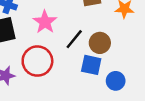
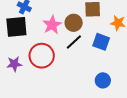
brown circle: (100, 43) -> (74, 23), moved
blue square: (91, 65) -> (101, 42), moved

